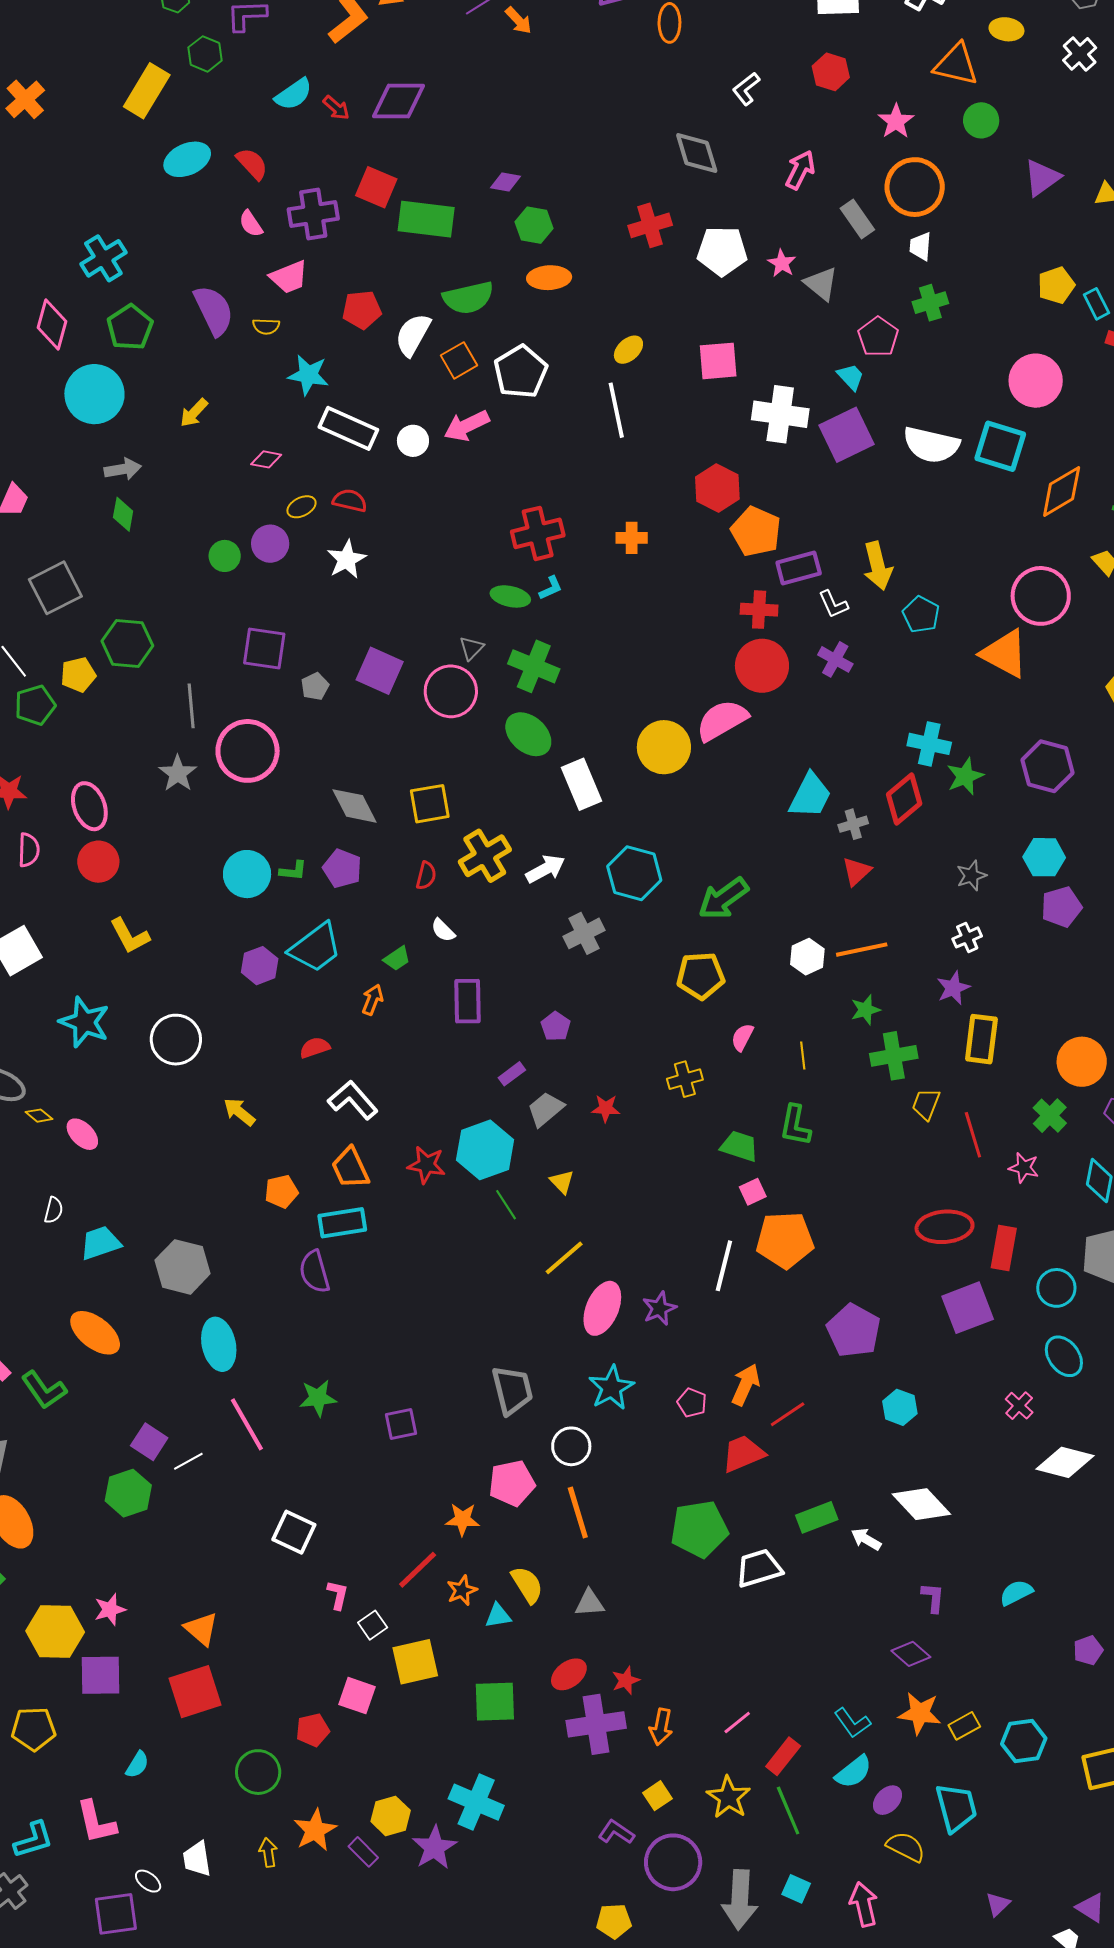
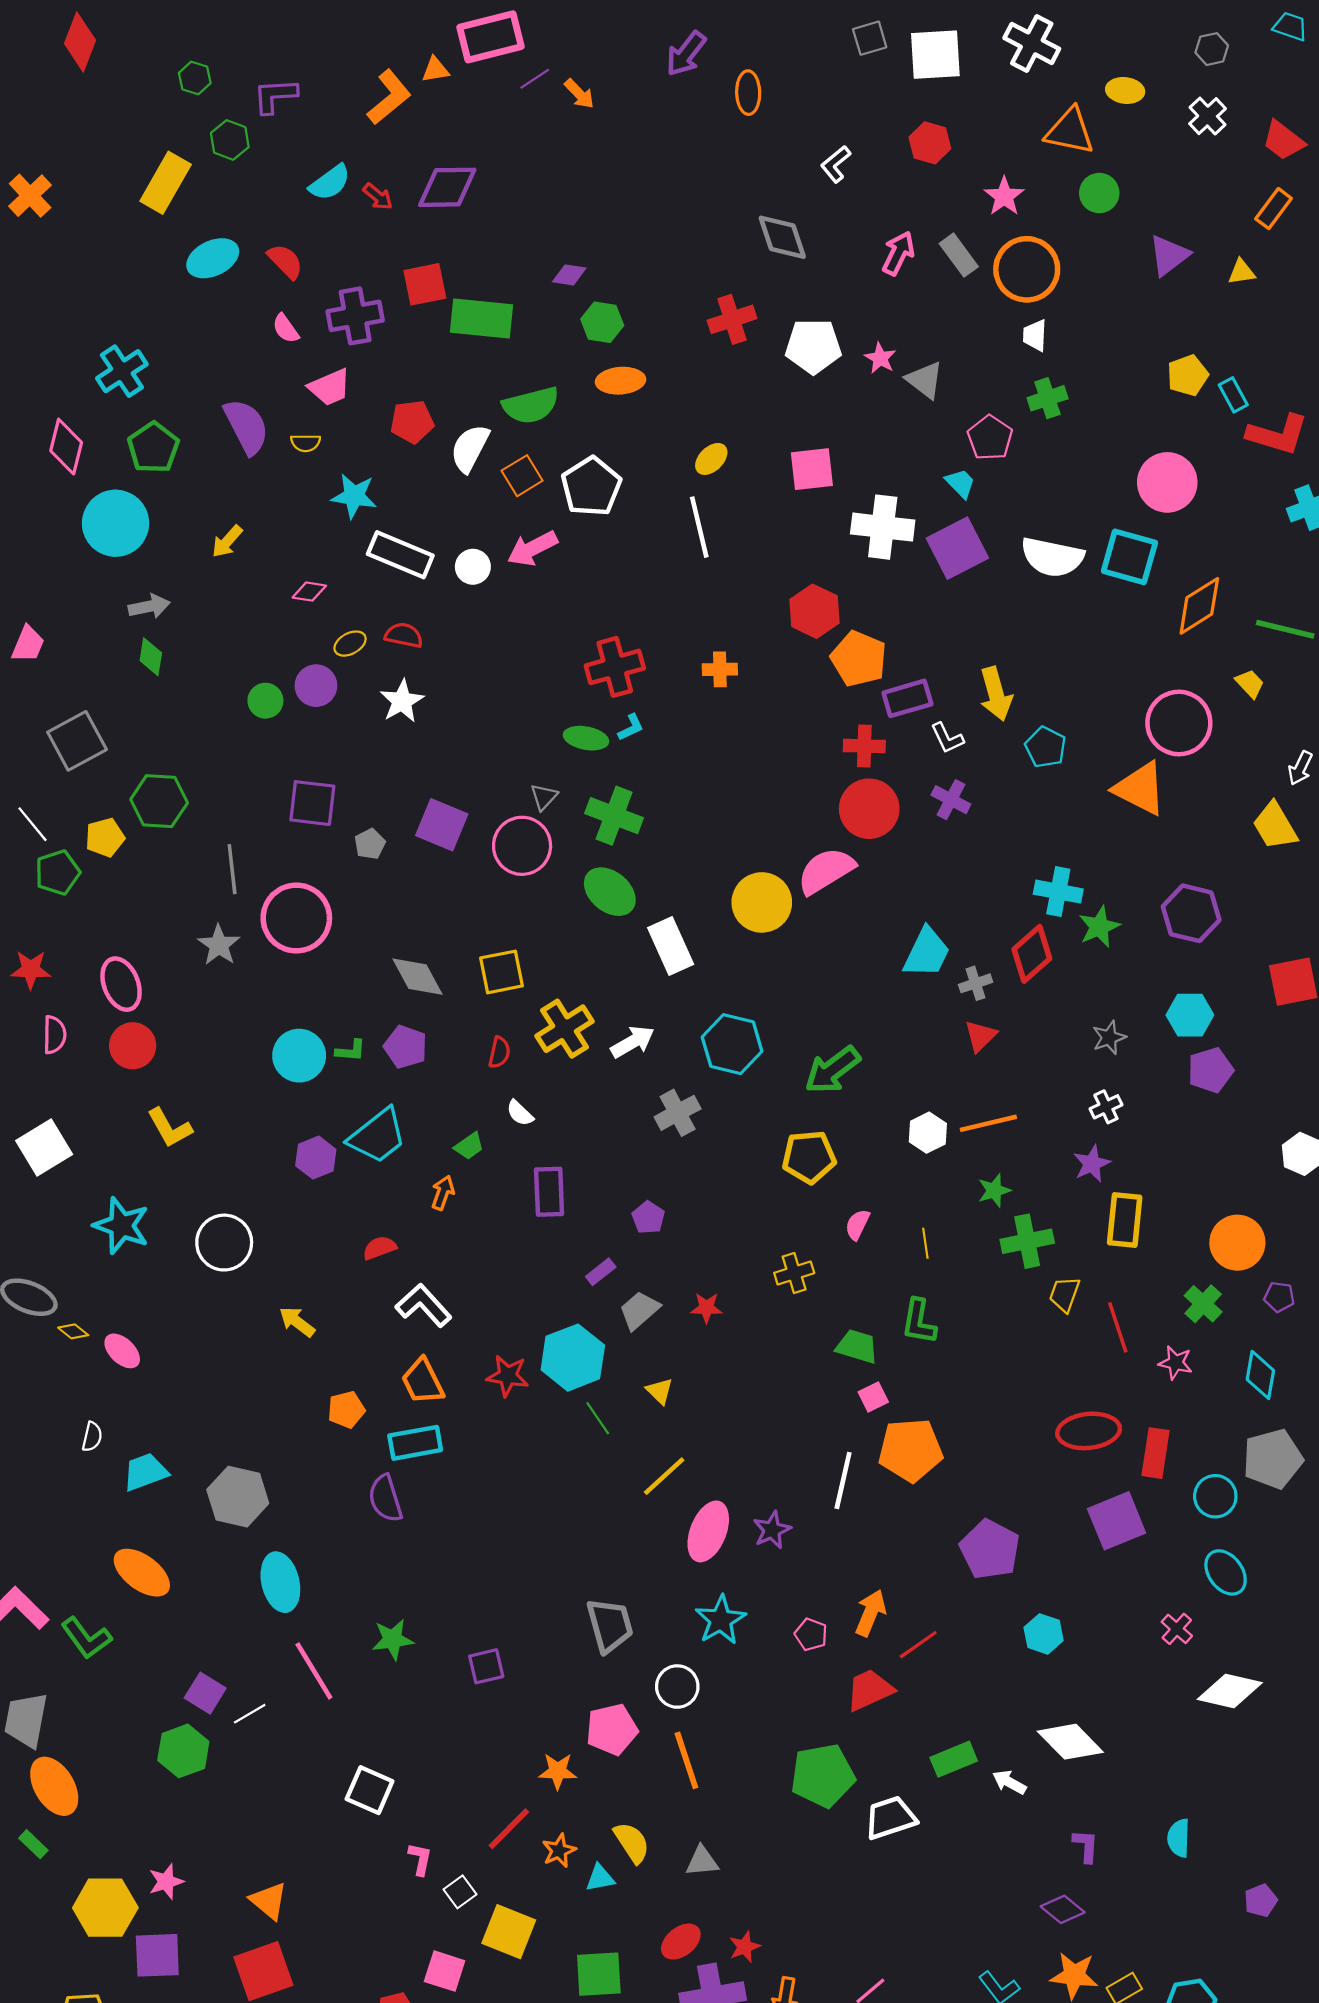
red square: (376, 187) -> (425, 284), turned -33
gray rectangle: (857, 219) -> (959, 255), moved
cyan semicircle: (1016, 1593) -> (1179, 1838), turned -60
yellow square: (415, 1662) -> (509, 1932), turned 36

